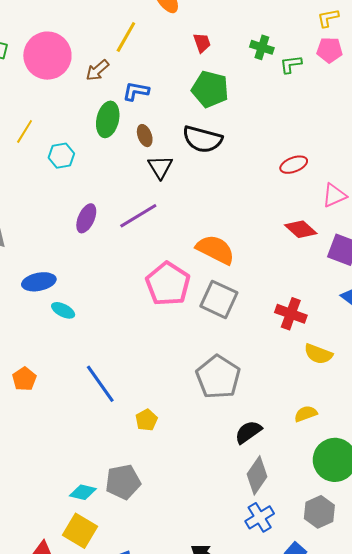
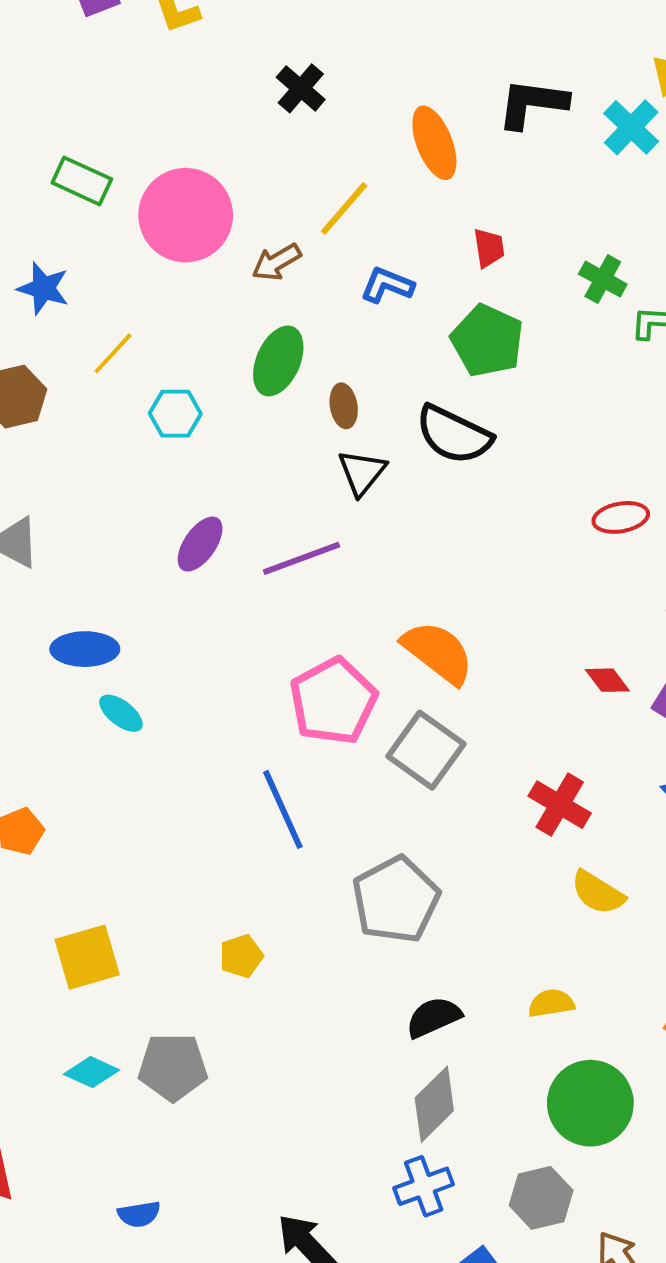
blue L-shape: (136, 91) -> (387, 285), moved
red diamond: (301, 229) -> (607, 680), moved, size x0.7
blue line: (100, 384) -> (283, 809), moved
yellow square: (80, 531) -> (87, 957), moved, turned 32

